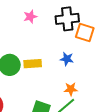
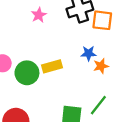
orange star: (71, 89) -> (101, 66), moved

